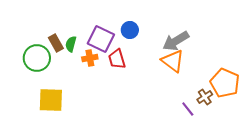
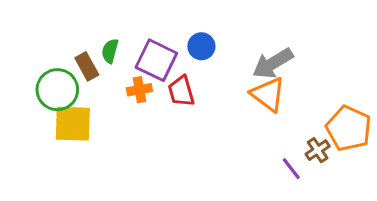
green semicircle: (71, 44) -> (110, 51), moved
yellow square: (51, 100) -> (73, 124), moved

